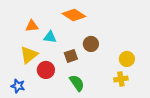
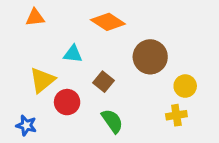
orange triangle: (32, 26) -> (35, 17), moved
brown circle: (91, 44) -> (150, 57), moved, size x1.5
brown square: (71, 56) -> (104, 82), turned -32

